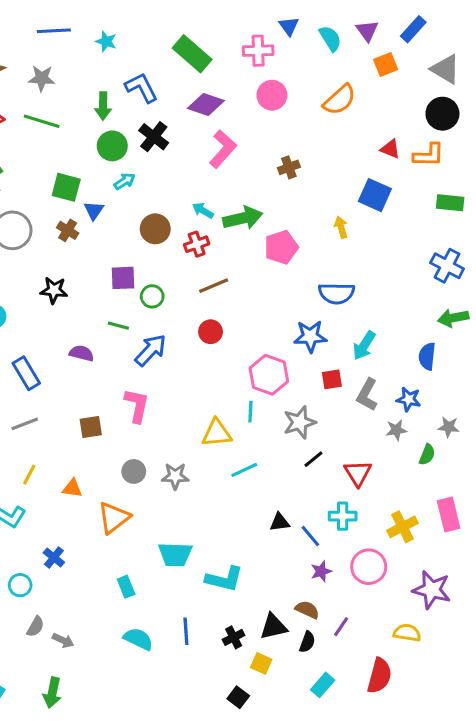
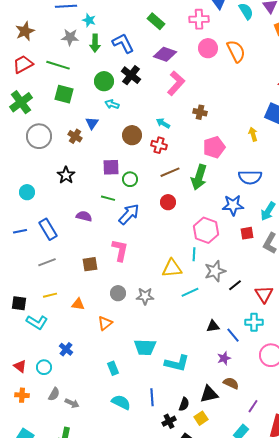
cyan star: (106, 41) -> (89, 20), moved
green rectangle: (192, 54) -> (156, 21), size x0.7
gray star: (42, 78) -> (70, 37), moved
orange semicircle: (340, 100) -> (236, 51), moved, turned -75
green arrow: (103, 106) -> (95, 43), moved
brown cross: (289, 167) -> (200, 112), moved, turned 32
cyan arrow: (125, 181) -> (112, 104), turned -128
green square: (66, 187) -> (64, 94), moved
green arrow: (243, 218) -> (199, 177), moved, turned 120
red cross: (197, 244) -> (159, 145), turned 35
black star: (54, 290) -> (66, 175), turned 30
gray star: (300, 422) -> (215, 271), moved
yellow line: (29, 475) -> (50, 295), turned 48
orange triangle: (114, 518) -> (105, 323), size x0.7
purple star: (321, 571) -> (224, 358), moved
purple line: (341, 627) -> (253, 406), moved
black cross: (234, 637) -> (169, 421), moved
black semicircle: (307, 642) -> (184, 404), moved
yellow square: (261, 663) -> (201, 418), turned 32

